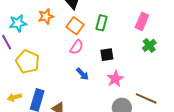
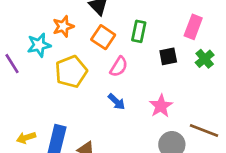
cyan star: (18, 23) -> (39, 45), moved
pink semicircle: (77, 47) -> (119, 67), moved
black square: (107, 55) -> (168, 56), moved
yellow pentagon: (28, 62) -> (71, 72), moved, turned 30

